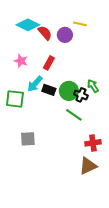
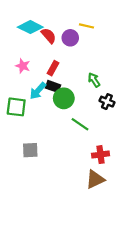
green arrow: (93, 86) -> (94, 80), moved
black rectangle: (49, 90) -> (53, 86), moved
green circle: (69, 91) -> (64, 98), moved
black cross: (81, 95) -> (107, 102), moved

